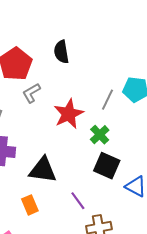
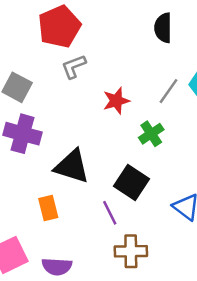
black semicircle: (61, 52) -> (163, 28), moved
red star: (69, 114) -> (116, 101), size x0.7
black square: (107, 166) -> (132, 183), moved

